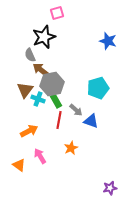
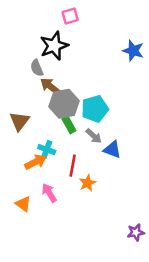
cyan pentagon: (98, 88) -> (95, 109), moved
brown triangle: (25, 90) -> (19, 121), moved
cyan cross: (38, 99) -> (47, 150), moved
red line: (59, 120) -> (73, 166), moved

